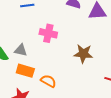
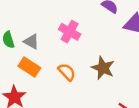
orange semicircle: (48, 81) -> (67, 72), moved

